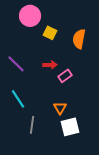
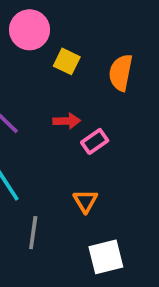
white square: (70, 127) -> (106, 257), moved

